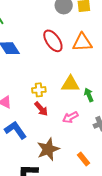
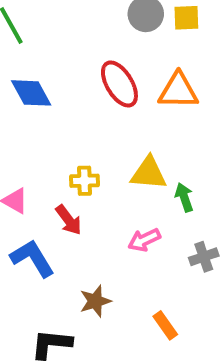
red arrow: (41, 109) -> (69, 220), moved
brown star: (48, 149) -> (95, 301), size x0.7

